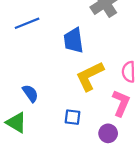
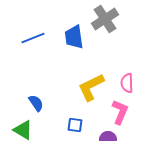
blue trapezoid: (74, 40) -> (74, 37), moved

